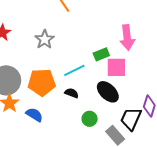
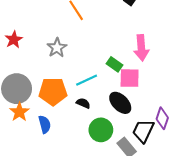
green rectangle: (101, 54) -> (115, 64), turned 56
blue semicircle: (34, 115) -> (45, 124), turned 42
green circle: (90, 119) -> (101, 130), size x1.5

